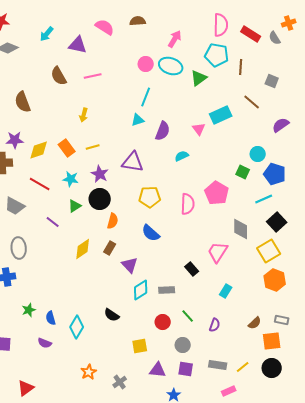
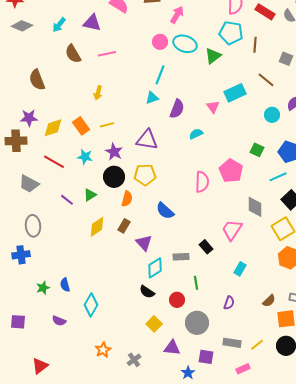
cyan arrow: (47, 34) -> (59, 25), moved
pink arrow: (175, 39) -> (177, 15), moved
cyan circle: (258, 154) -> (272, 115), moved
yellow pentagon: (150, 197) -> (145, 175), moved
green triangle: (75, 206) -> (90, 195), moved
gray rectangle: (167, 290) -> (181, 257), moved
black semicircle: (112, 315) -> (147, 292), moved
green line: (188, 316) -> (196, 283), moved, turned 32
blue semicircle: (51, 318) -> (65, 285), moved
gray circle: (183, 345) -> (197, 323), size x1.5
yellow square: (140, 346) -> (154, 324), turned -35
purple square: (186, 369) -> (206, 357), moved

